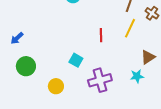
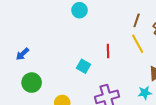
yellow line: (130, 28) -> (138, 44), turned -54
cyan square: (76, 60) -> (84, 66), moved

